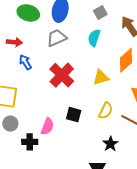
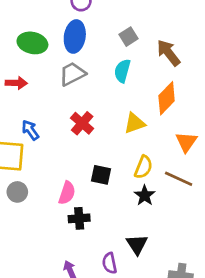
blue arrow: (25, 62) -> (30, 130), moved
red cross: (62, 75) -> (82, 123), size x0.7
black cross: (30, 142) -> (79, 218), moved
black star: (110, 144) -> (145, 195), moved

